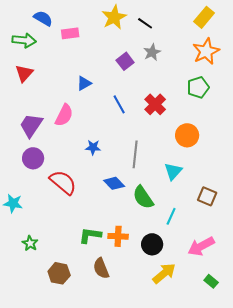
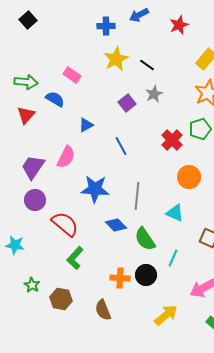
blue semicircle: (43, 18) -> (55, 99), moved
pink rectangle: (70, 33) -> (72, 75), turned 42
red cross: (155, 104) -> (172, 140), moved
blue star: (93, 147) -> (95, 189), size x1.8
cyan triangle: (173, 171) -> (175, 213), turned -48
green L-shape: (90, 235) -> (75, 258), moved, turned -55
black circle: (152, 244) -> (146, 275), moved
brown hexagon: (59, 273) -> (61, 299), moved

